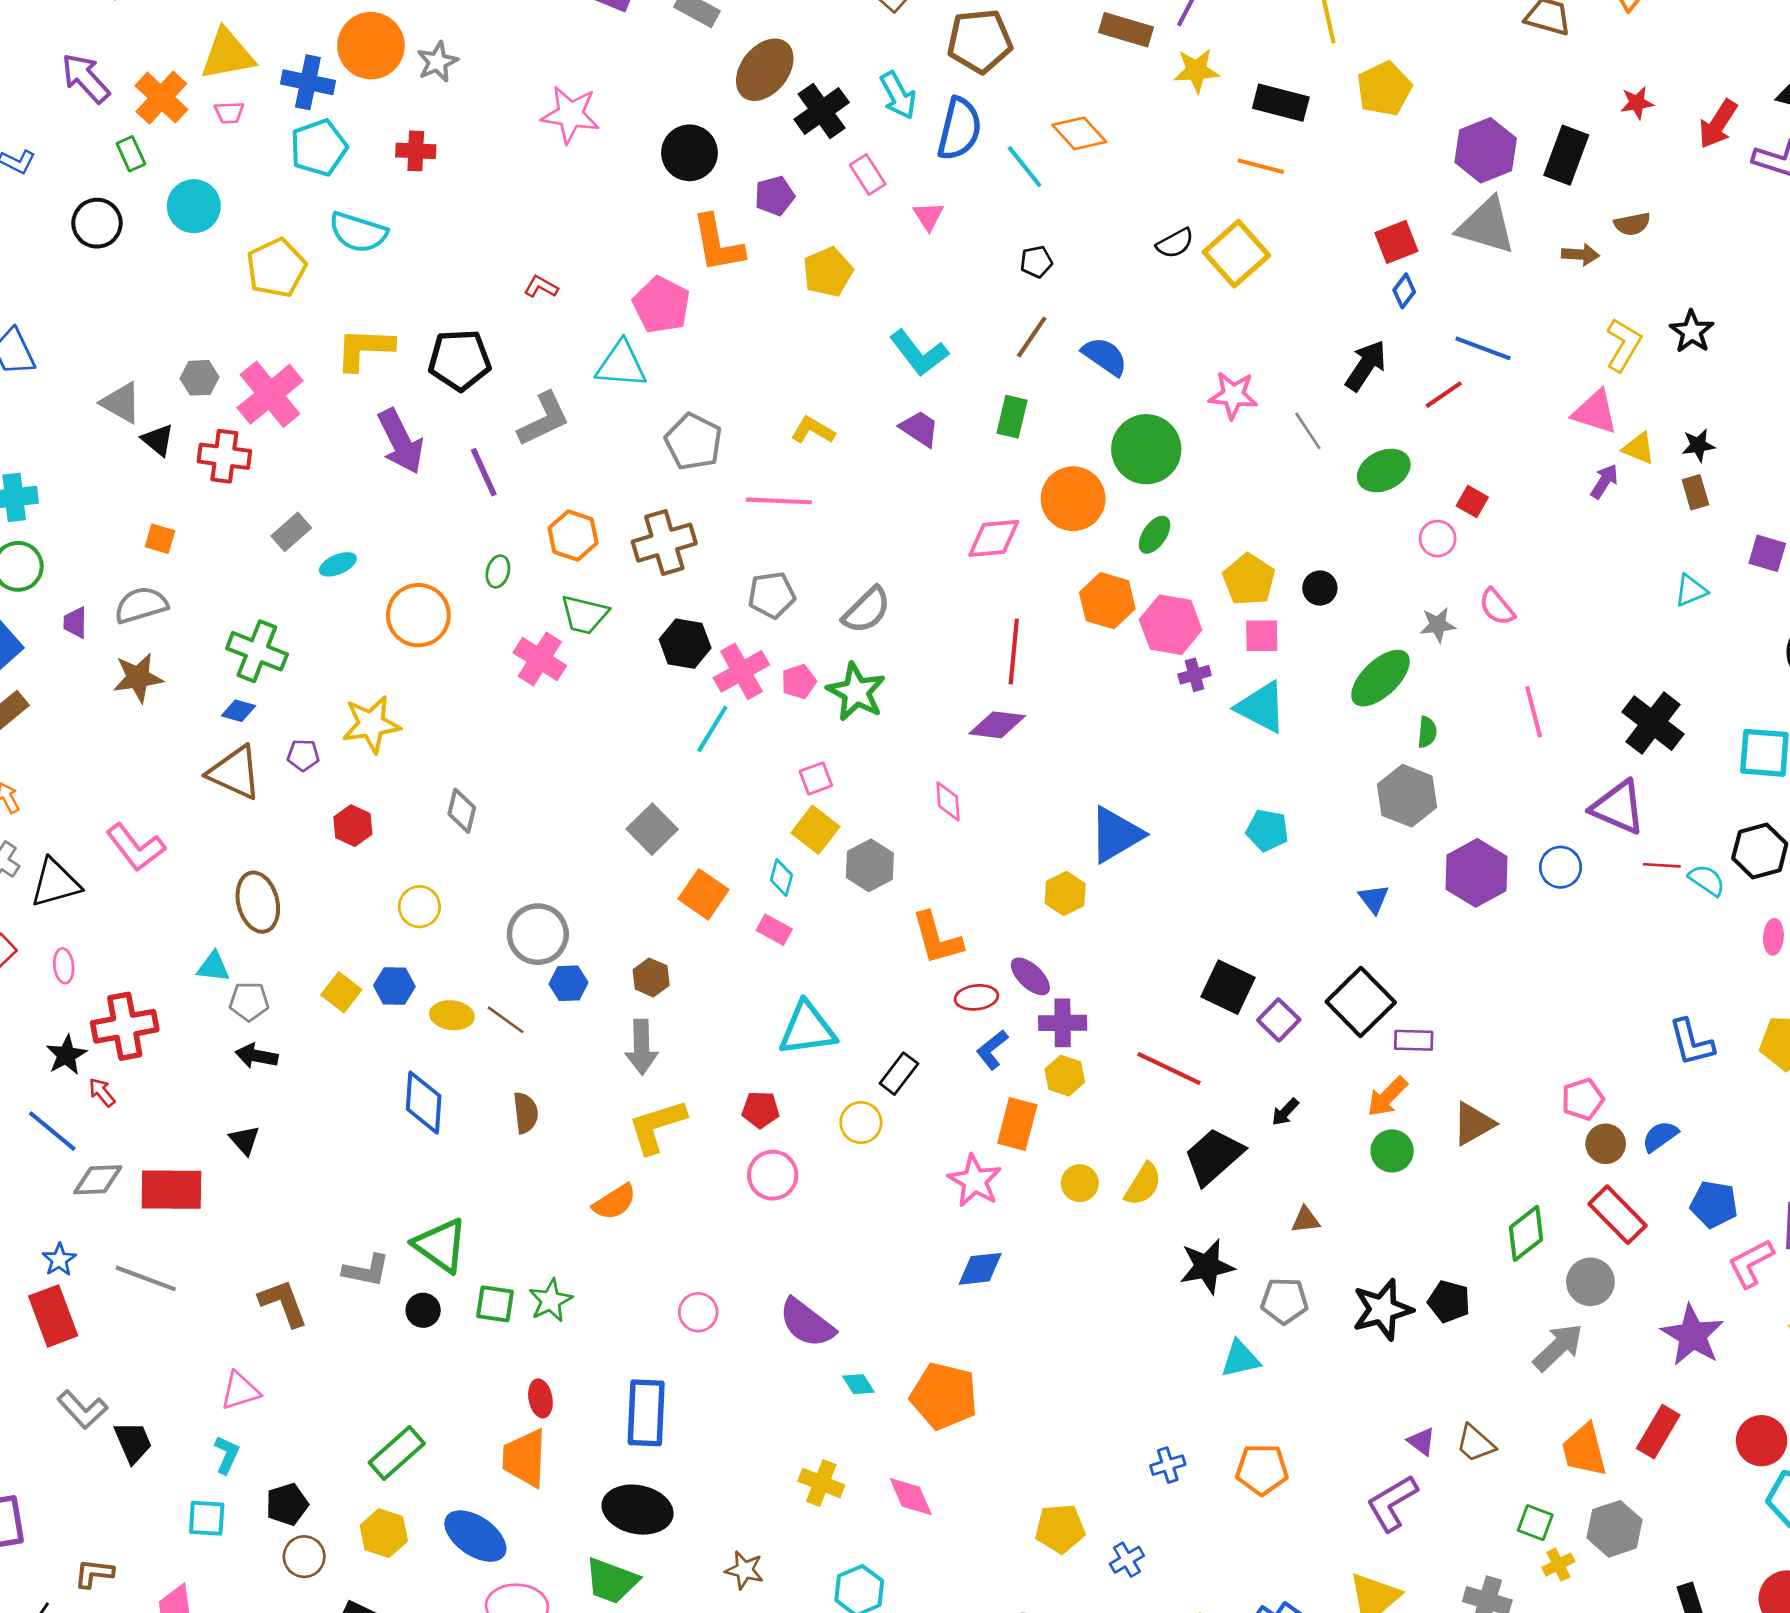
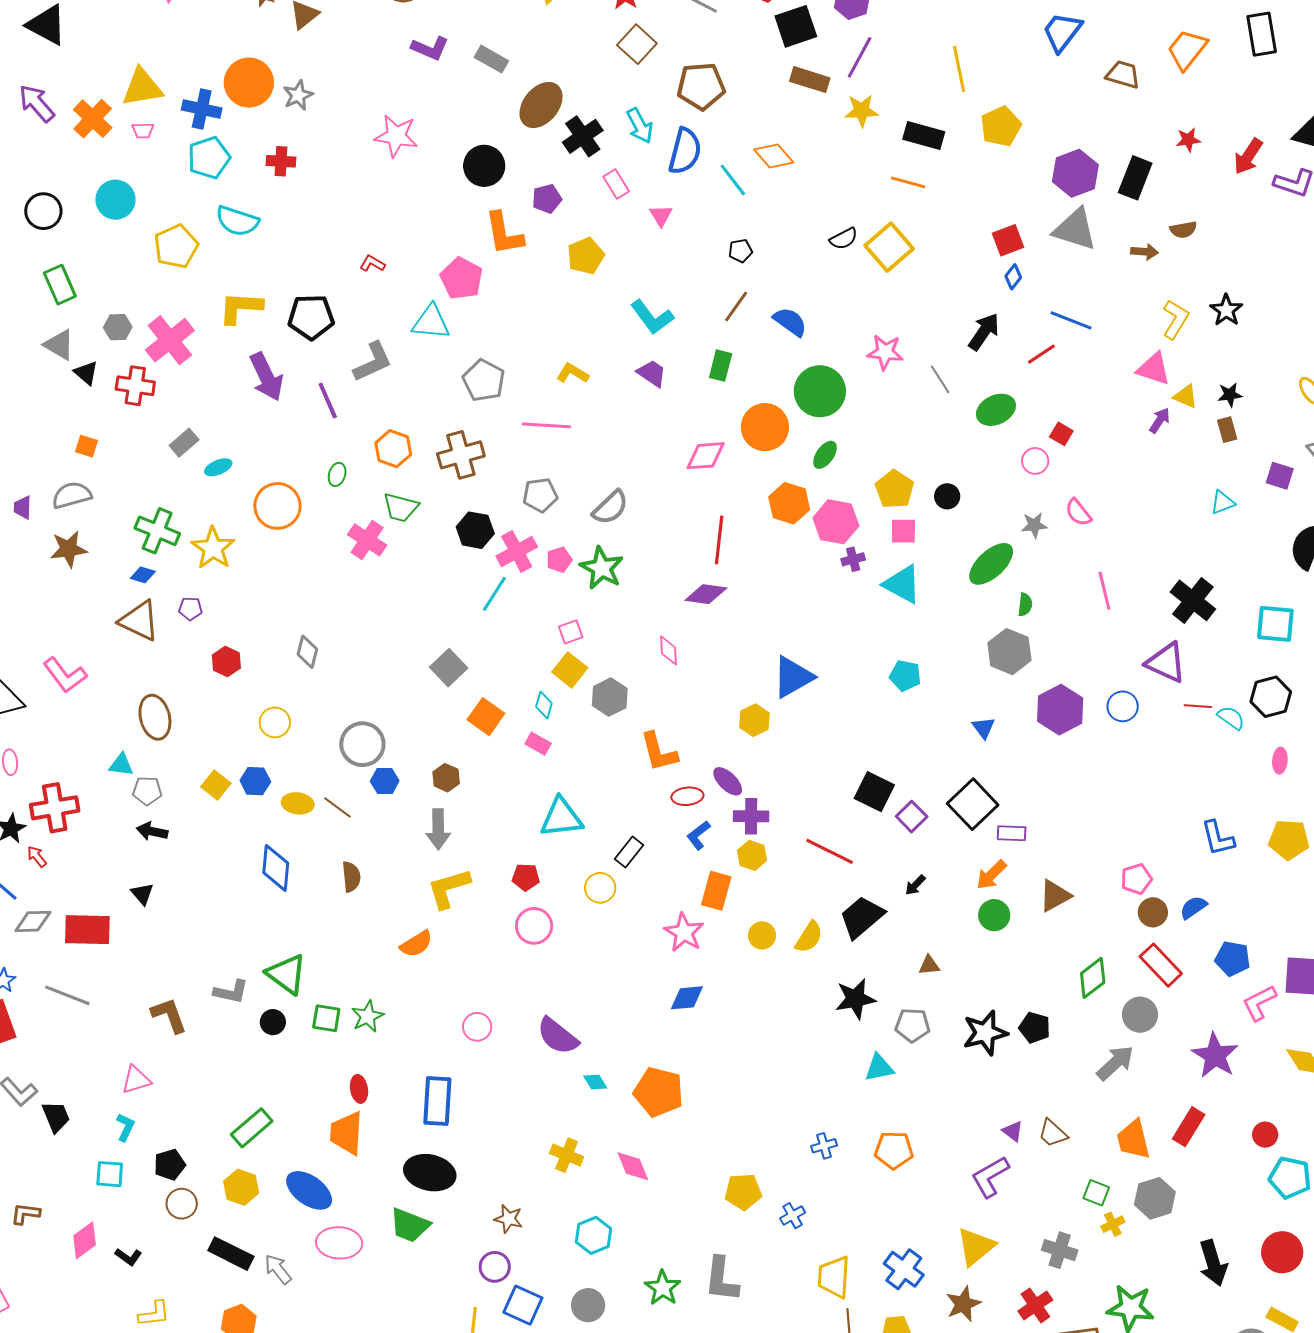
green rectangle: (131, 154) -> (60, 285), moved, size x1.5
yellow star: (371, 724) -> (213, 548), moved, turned -30
red circle: (1762, 1441) -> (1265, 1135), size x0.7

